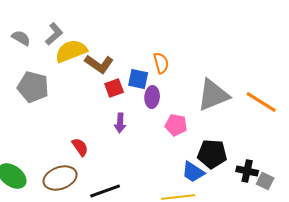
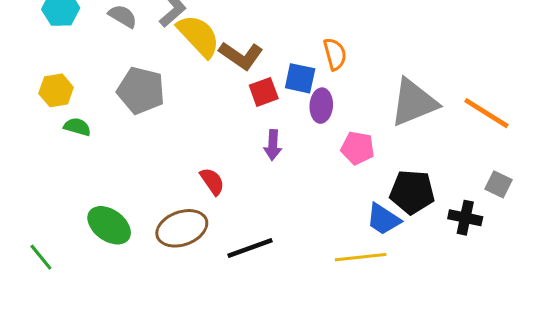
yellow semicircle: (71, 51) -> (199, 36), turned 68
gray square: (265, 181) -> (499, 184), moved

